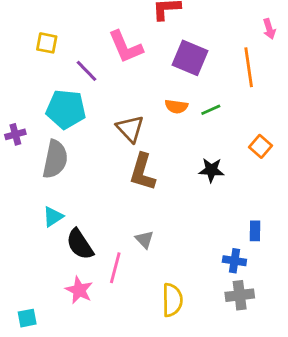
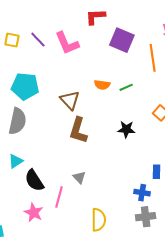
purple square: (190, 58) -> (122, 40), moved
purple line: (87, 71) -> (38, 40), moved

